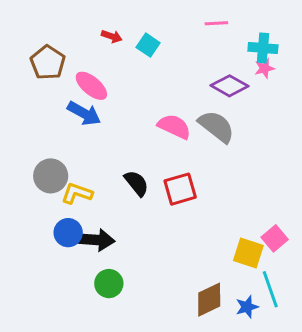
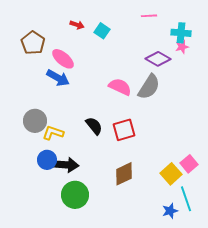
gray semicircle: (216, 126) -> (149, 87), turned 84
yellow square: (248, 253) -> (171, 174), turned 30
green circle: (109, 284) -> (75, 195), size x1.4
brown diamond: (209, 300) -> (124, 174), moved

